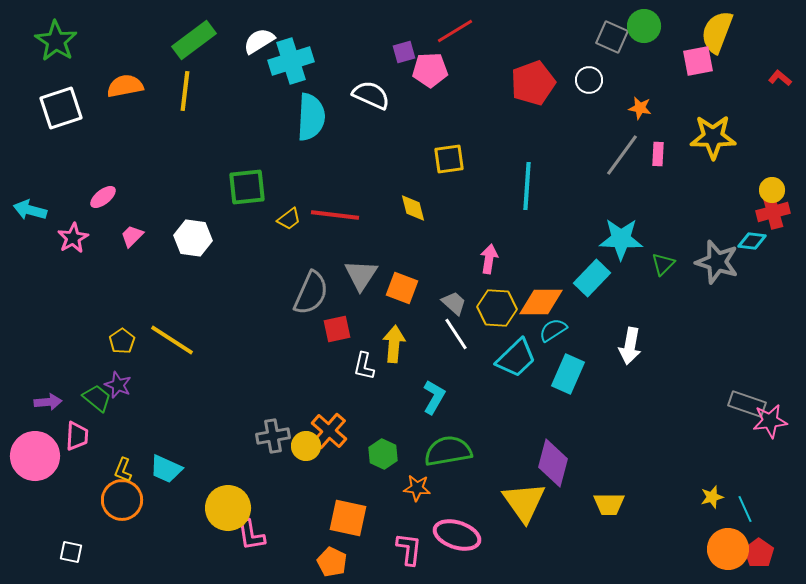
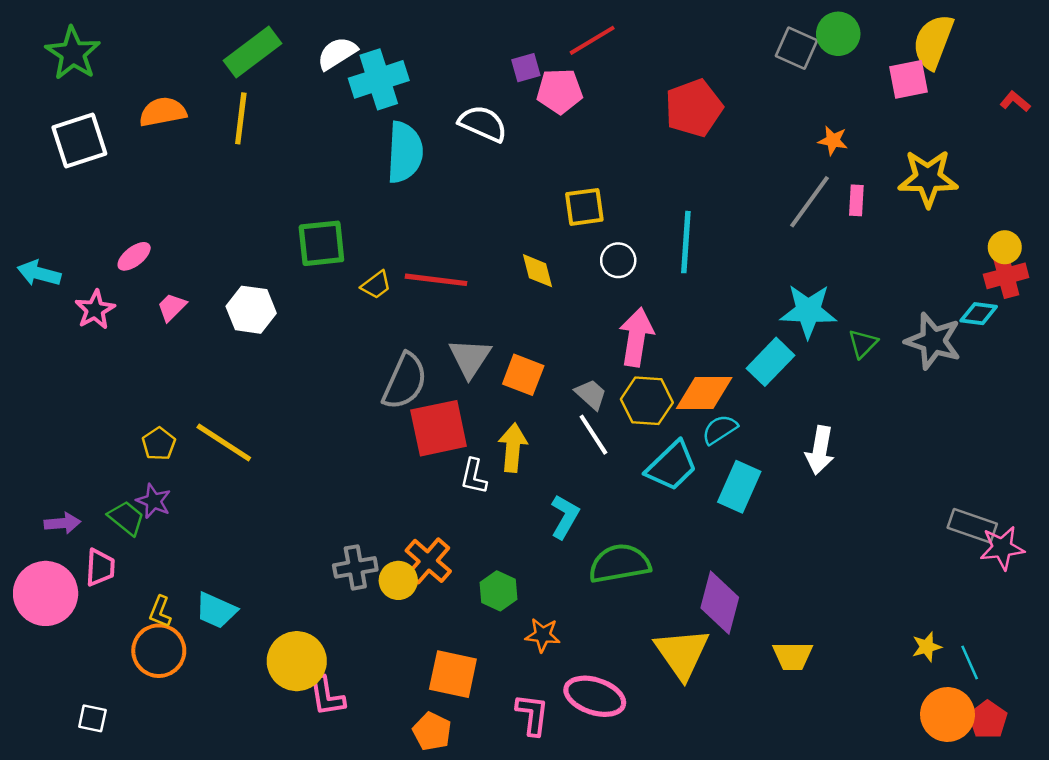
white circle: (589, 80) -> (618, 260), moved
pink arrow: (489, 259) -> (636, 337), size x1.5
red square: (337, 329) -> (439, 428), size x1.6
green semicircle: (448, 451) -> (620, 564), moved

